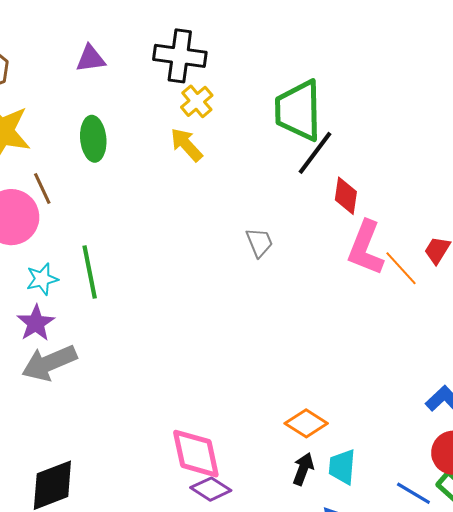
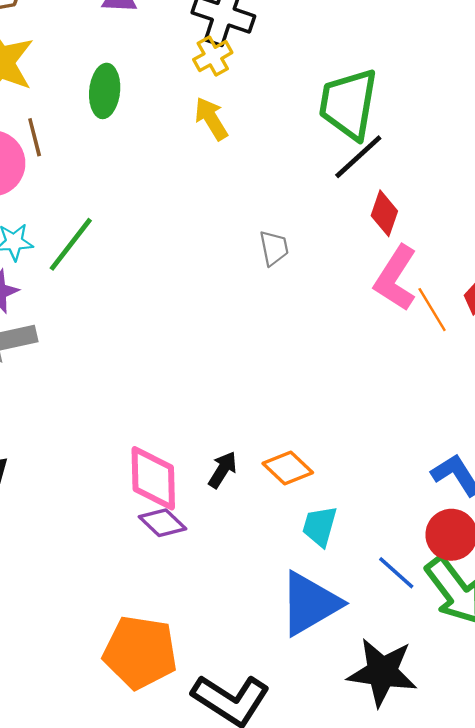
yellow cross: (197, 101) -> (213, 56), moved
green line: (90, 272) -> (71, 244), turned 38
black arrow: (303, 469) -> (223, 470), moved

